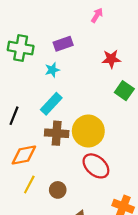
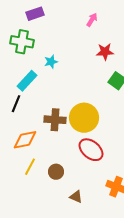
pink arrow: (97, 15) -> (92, 20), moved
purple rectangle: (63, 44) -> (35, 14), moved
cyan rectangle: (51, 104) -> (27, 81), moved

